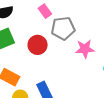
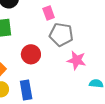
red circle: (38, 45) -> (31, 54), moved

